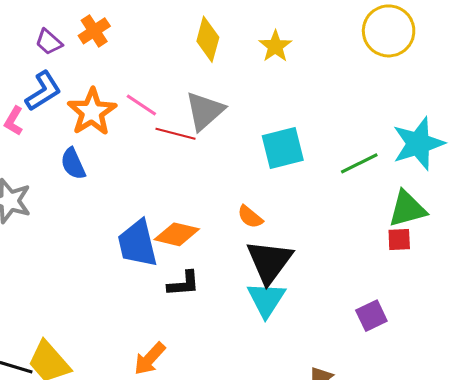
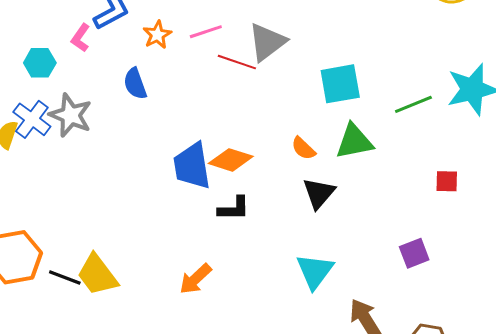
pink line: (141, 105) -> (206, 32), turned -56
orange star: (92, 112) -> (157, 35), size x0.6
green triangle: (407, 209) -> (354, 142), moved
black triangle: (269, 261) -> (319, 193), size x0.7
cyan triangle: (266, 299) -> (315, 271), moved

